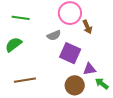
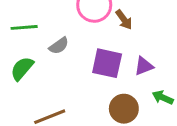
gray semicircle: (54, 35) -> (59, 46), moved
purple triangle: (89, 69) -> (144, 66), moved

